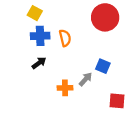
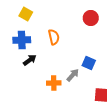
red circle: (105, 17) -> (91, 18), size x0.6
blue cross: (40, 36) -> (22, 40), moved

